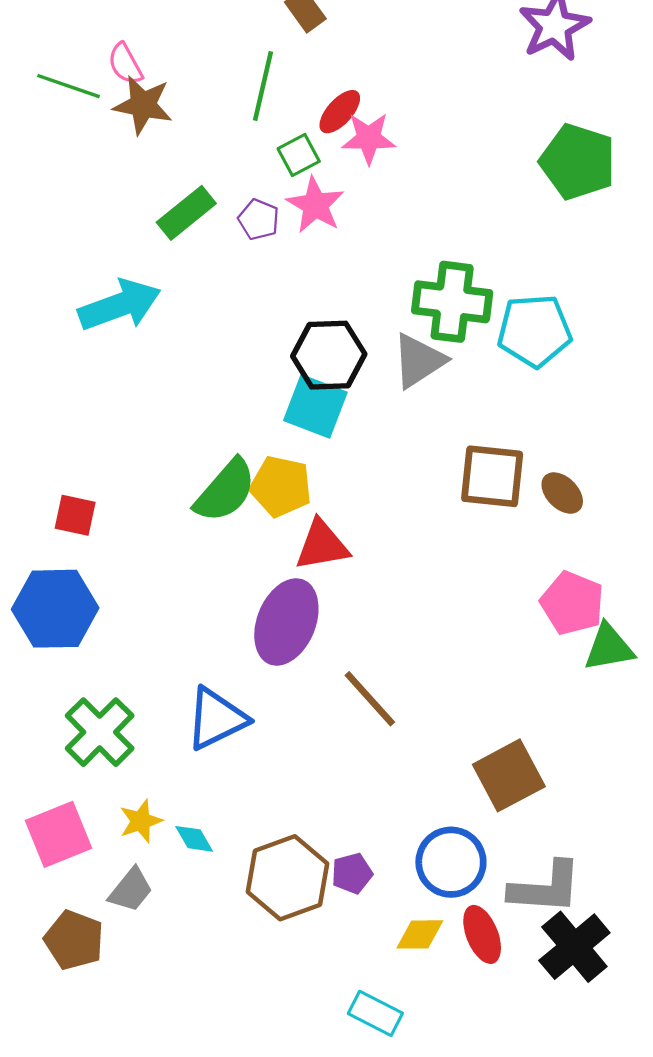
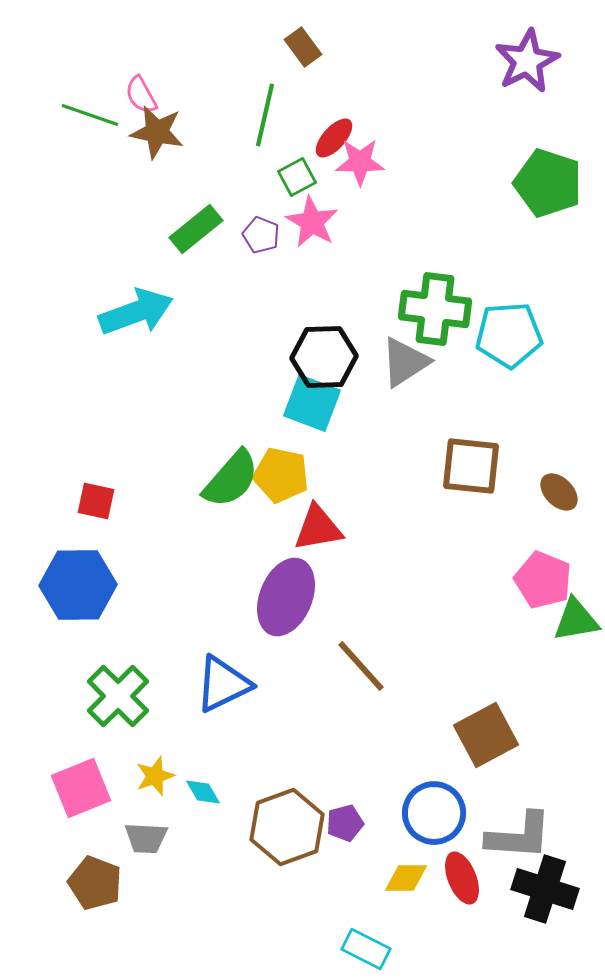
brown ellipse: (562, 493) -> (559, 492), moved
gray trapezoid: (131, 890) -> (146, 838), turned 54
black cross: (574, 947) -> (545, 889), turned -32

